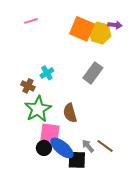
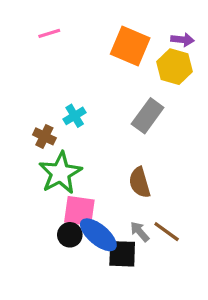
yellow hexagon: (100, 33) -> (175, 67), moved
brown semicircle: (70, 113) -> (140, 182), moved

